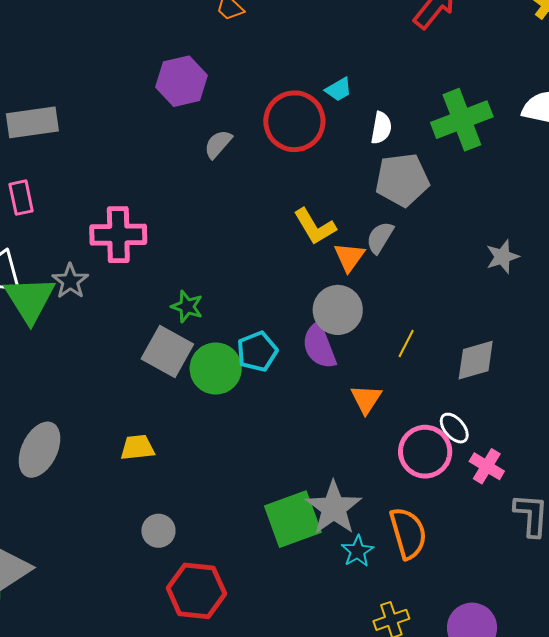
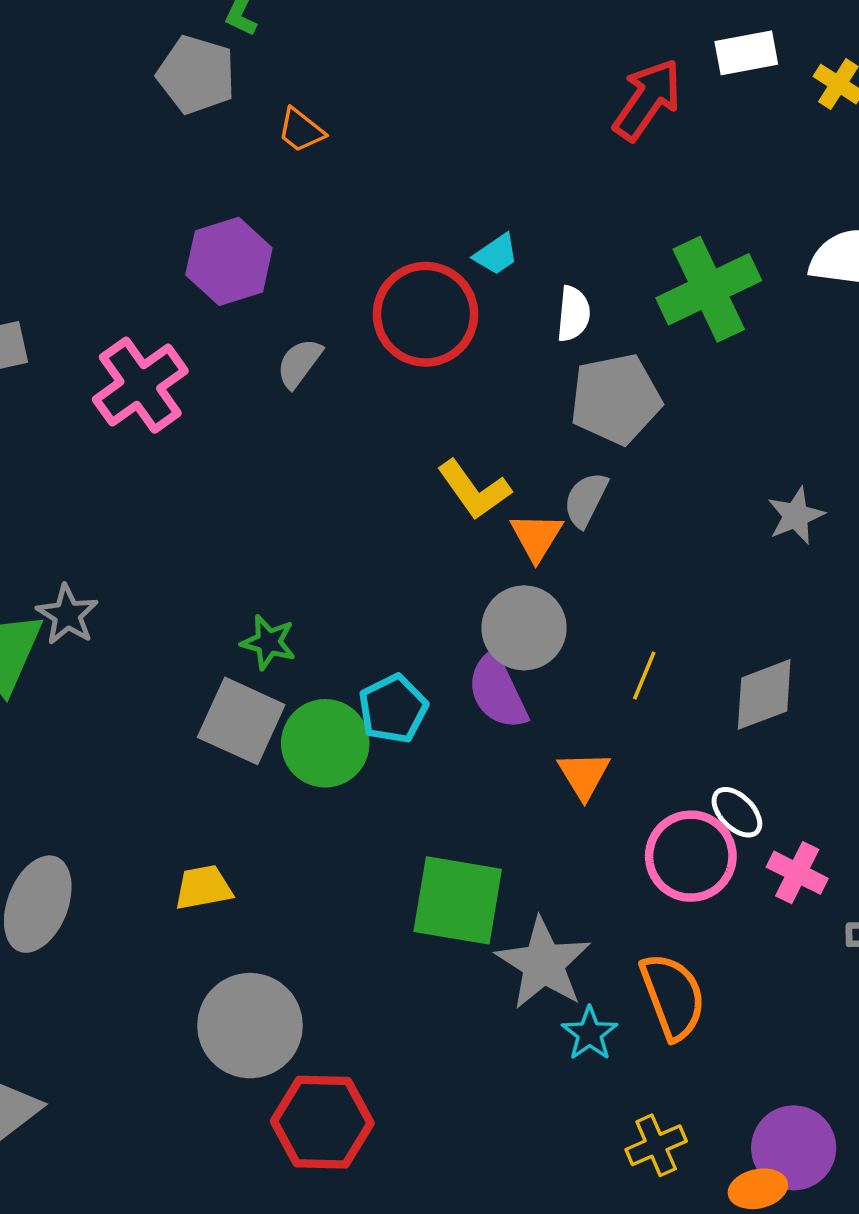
pink cross: (118, 235) -> (140, 385), moved, turned -30
green square: (293, 519) -> (458, 900), moved, turned 34
gray circle: (158, 531) -> (250, 1026), size x1.8

